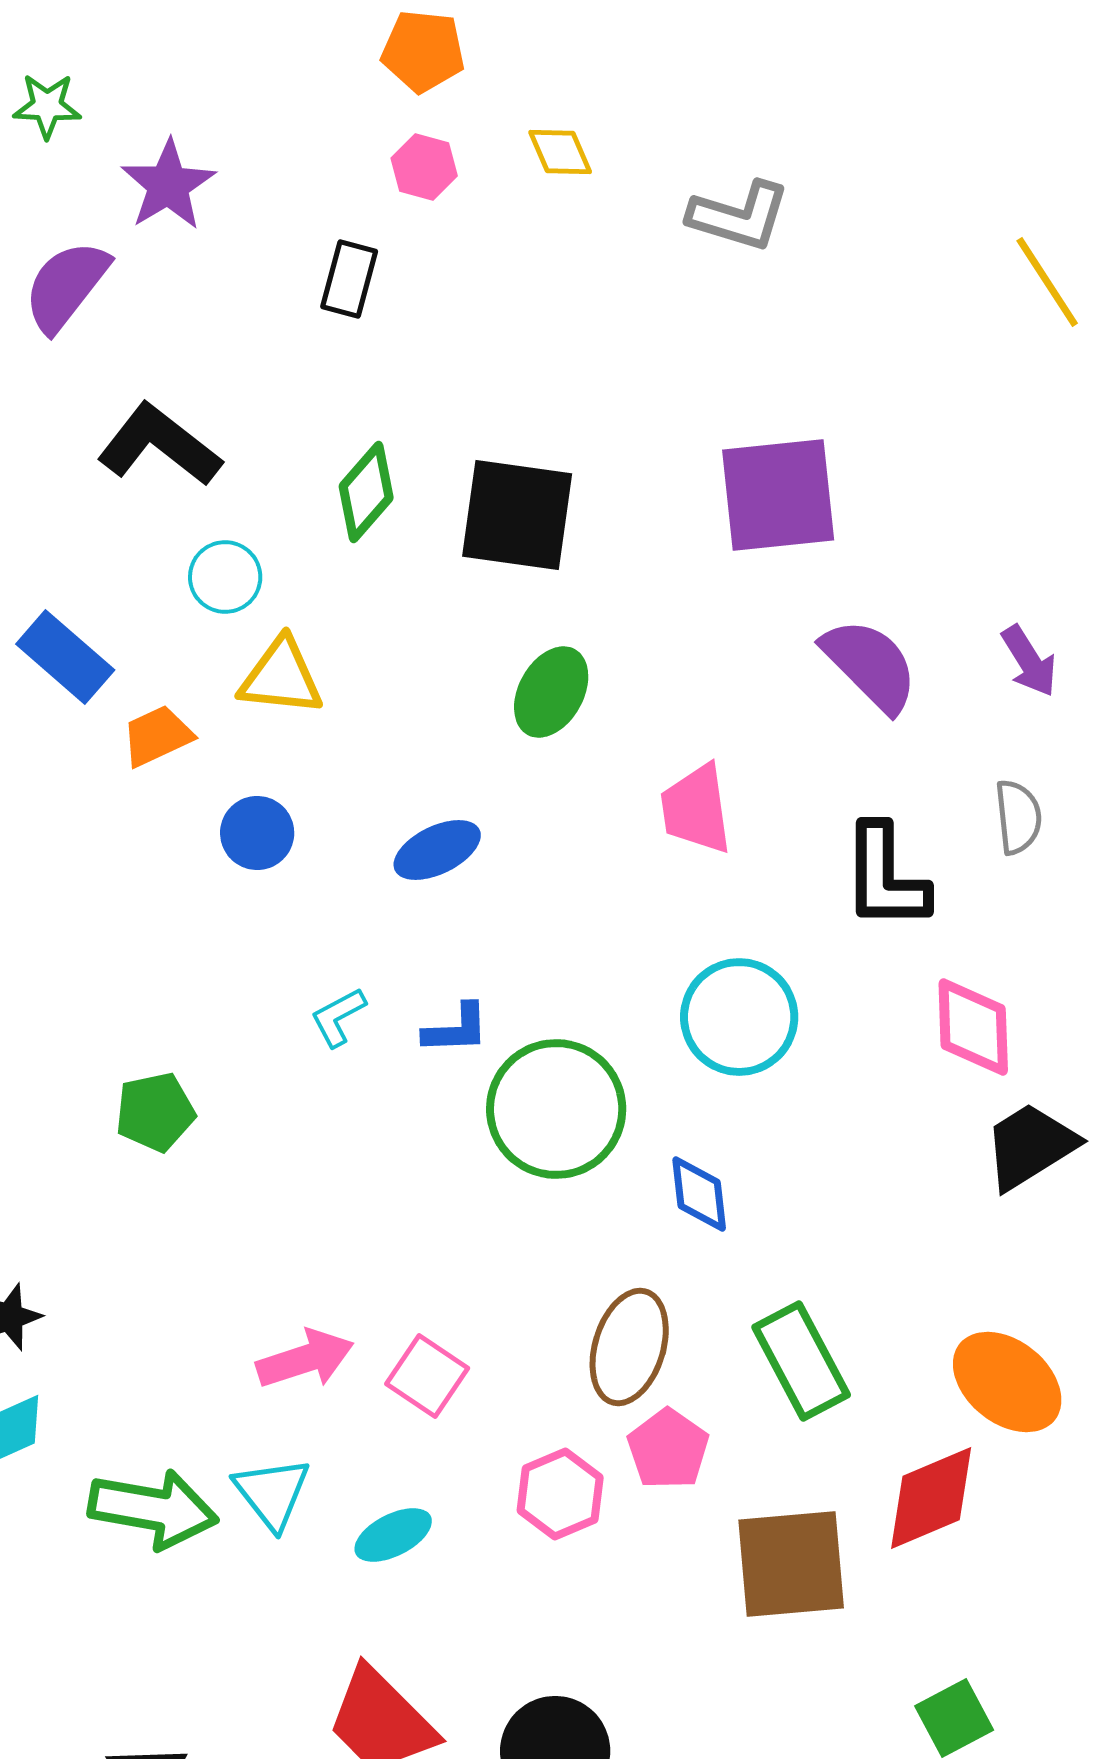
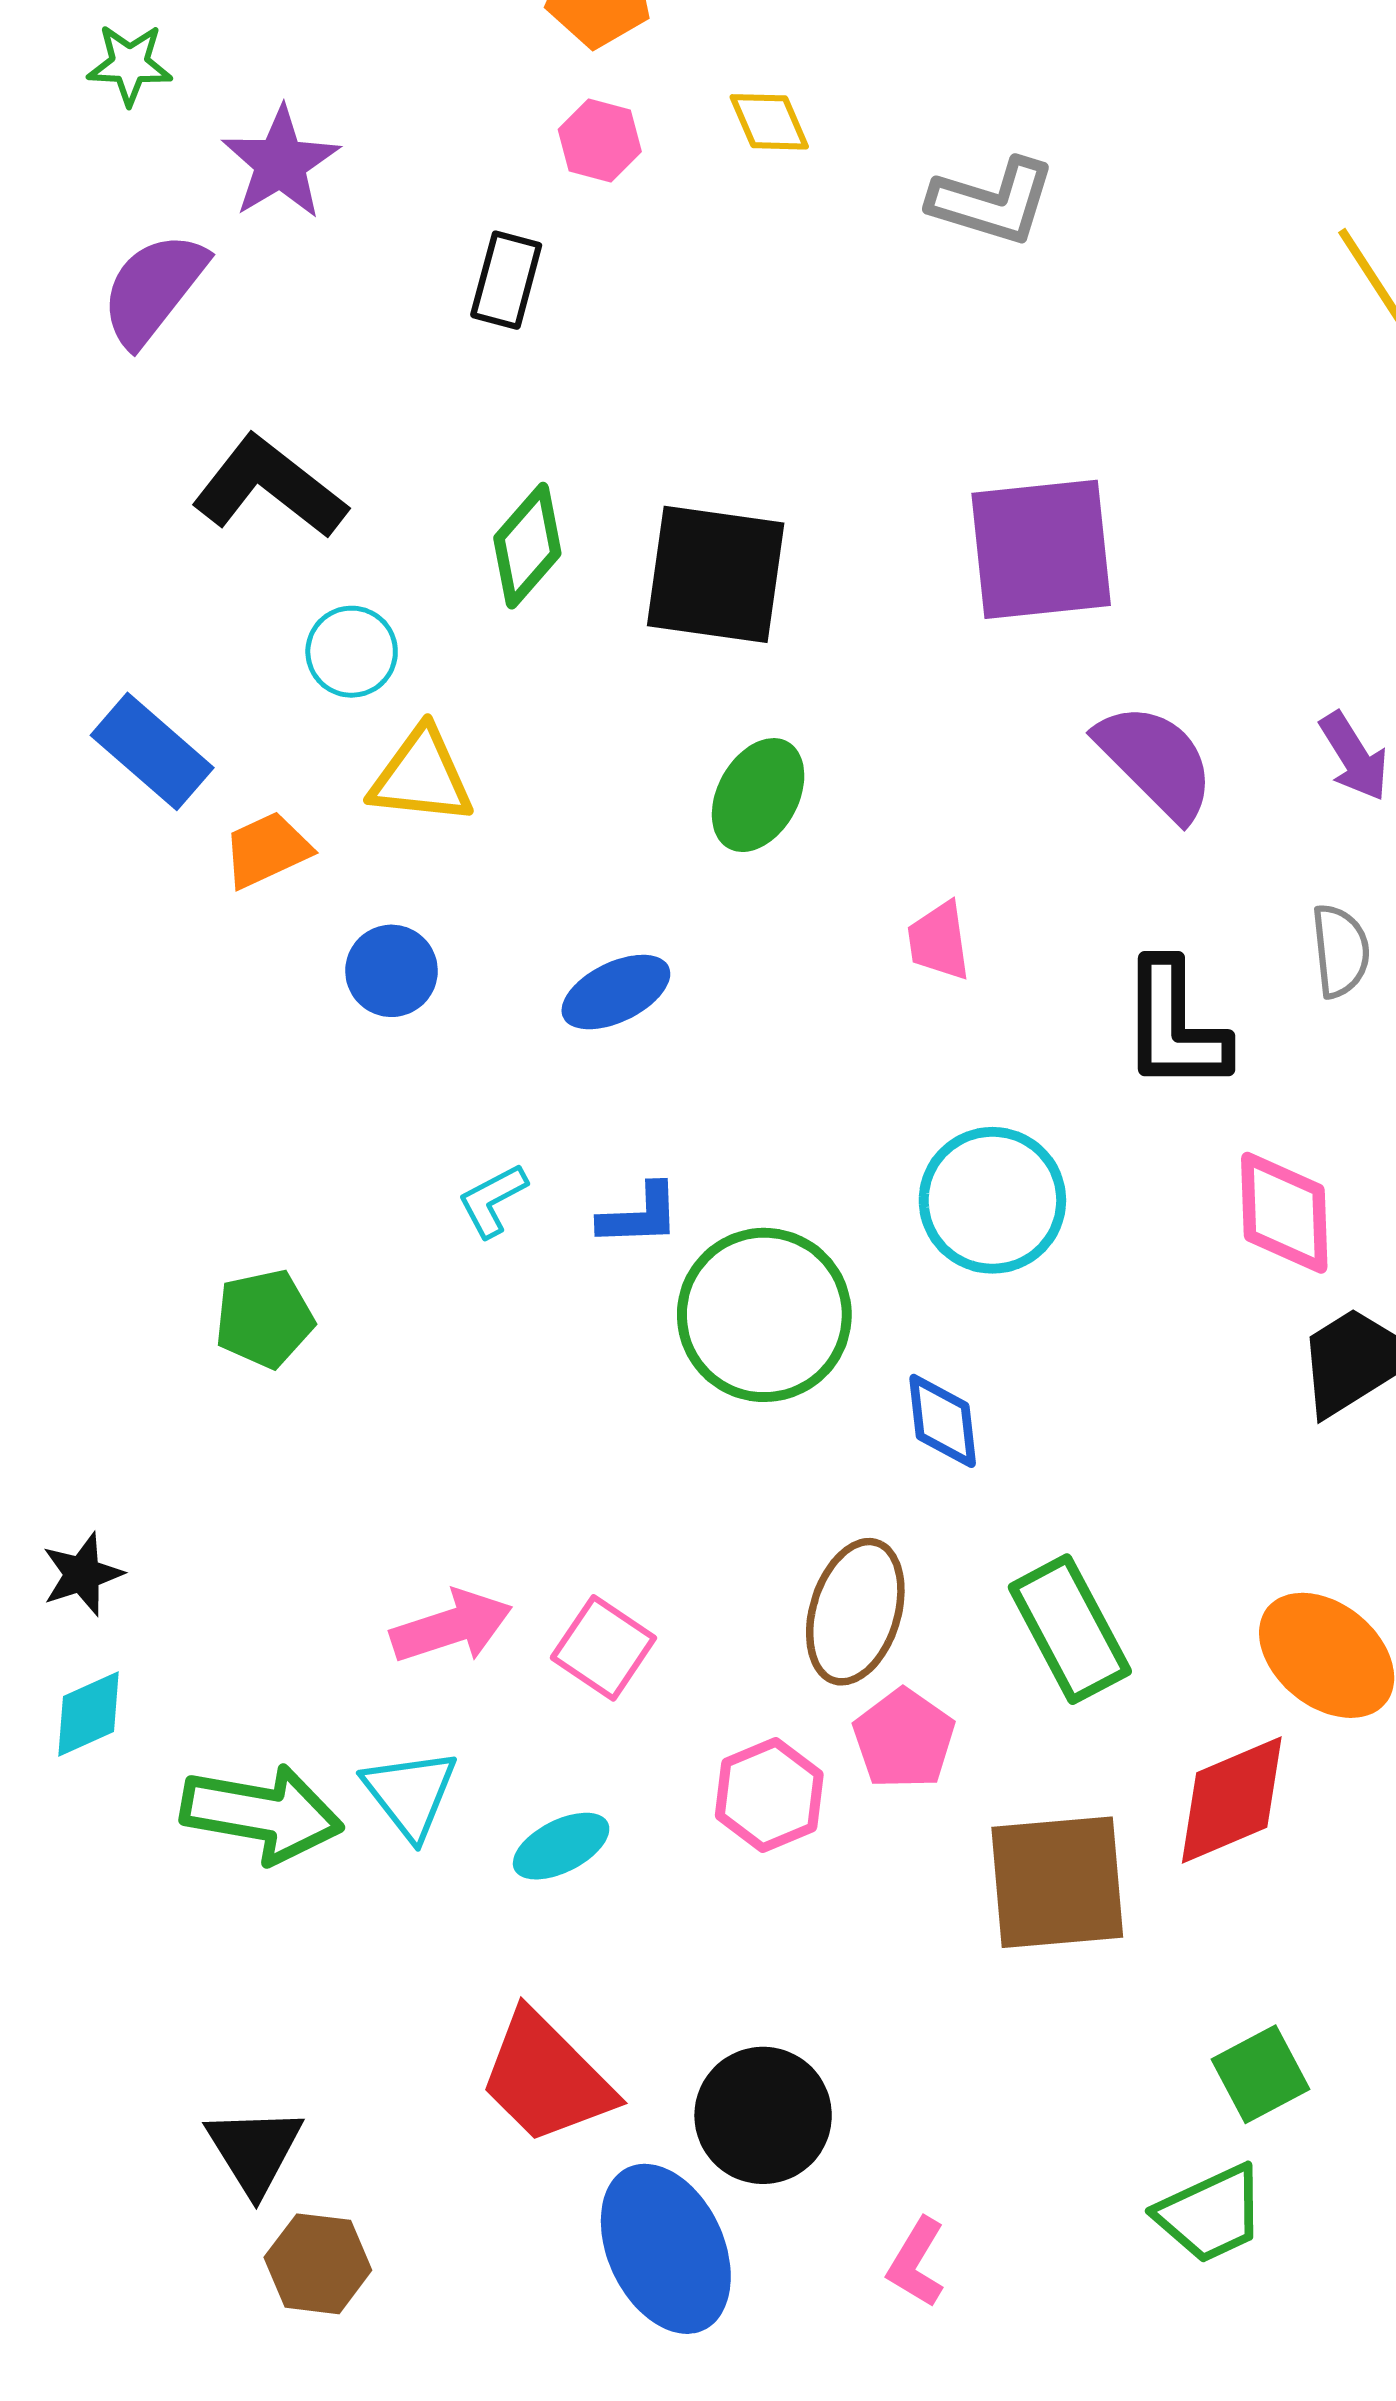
pink trapezoid: (696, 809) -> (939, 941), size x0.7

